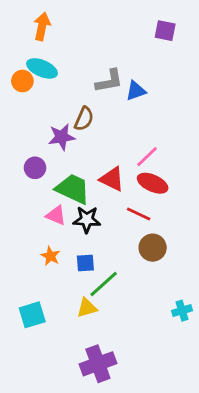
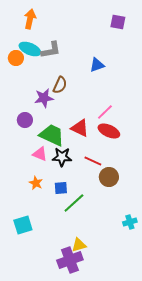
gray L-shape: (109, 81) -> (51, 50), moved
red line: (139, 214) -> (93, 161), moved
yellow triangle: (87, 308) -> (79, 245), moved

